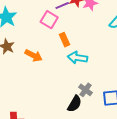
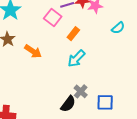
orange rectangle: (64, 40) -> (73, 34), moved, turned 56
cyan arrow: (77, 58) -> (76, 59), turned -60

